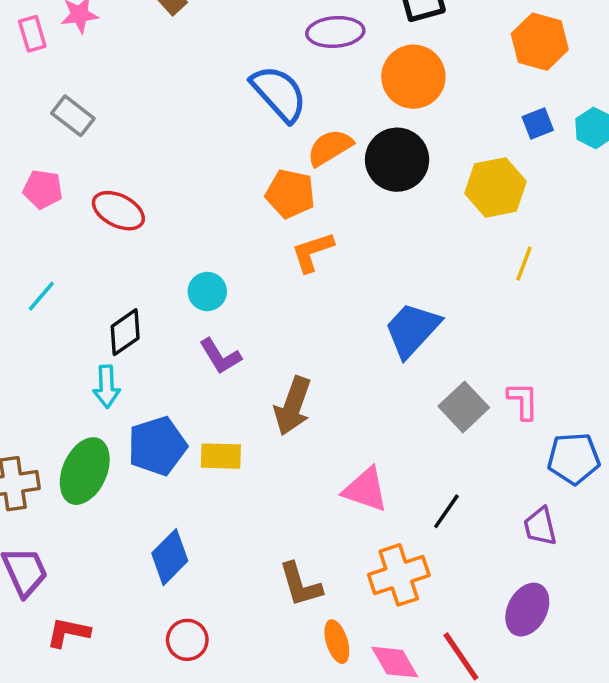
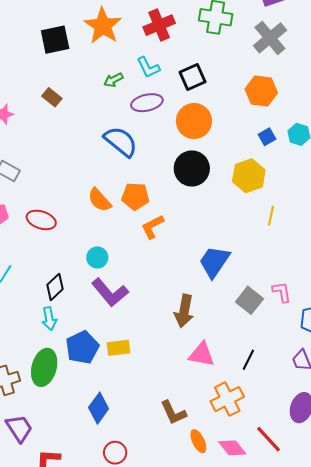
orange semicircle: (330, 148) -> (99, 200), moved, turned -92
purple L-shape: (220, 356) -> (110, 292), size x1.5
brown arrow: (293, 406) -> (184, 311), moved

